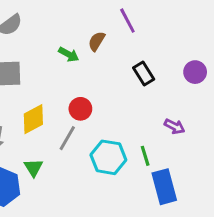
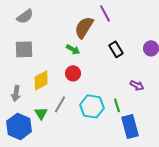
brown semicircle: (97, 41) -> (84, 27), size x1.6
green arrow: (69, 54) -> (73, 49), moved
gray line: (67, 138) -> (60, 104), moved

